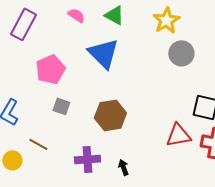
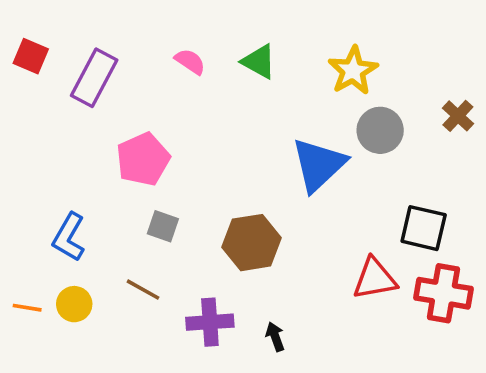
blue triangle: (103, 53) -> (319, 165), moved, turned 32
brown line: (38, 144) -> (143, 290), moved
yellow circle: (12, 160) -> (74, 304), moved

